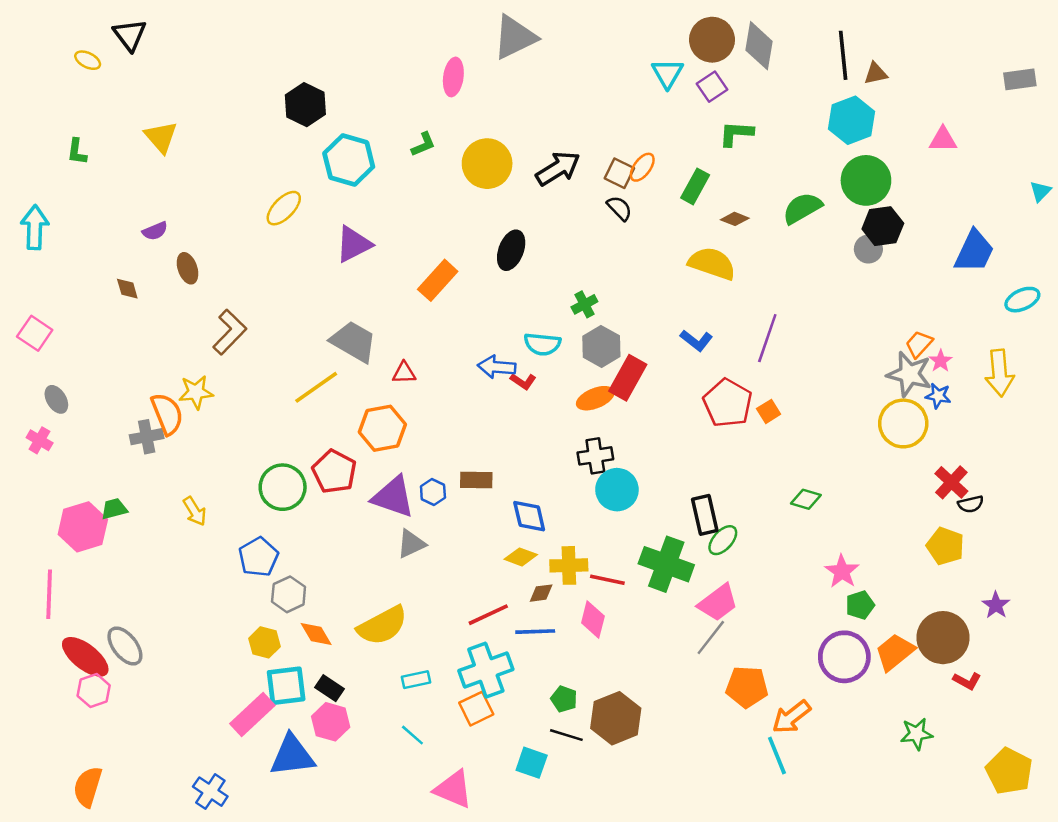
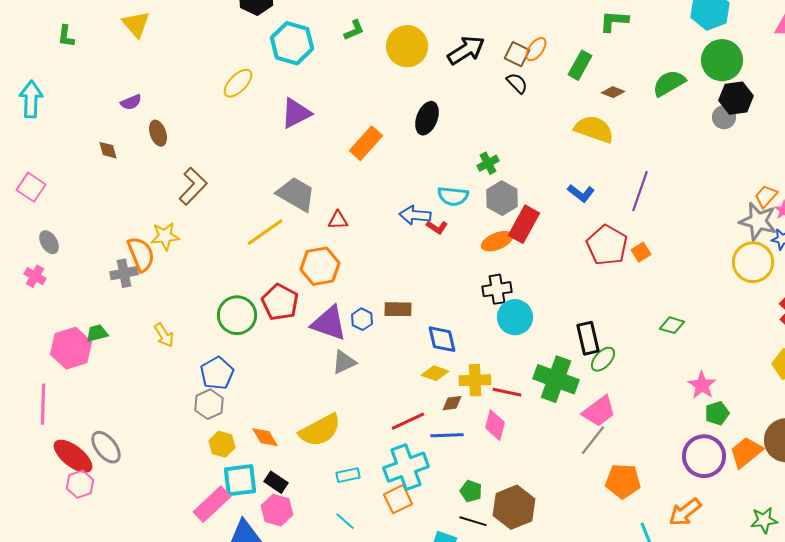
gray hexagon: (289, 594) -> (209, 404), moved
orange arrow: (791, 717) -> (685, 512), moved

